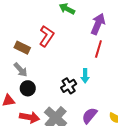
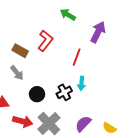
red line: (98, 49) -> (77, 57), moved
black circle: (28, 88) -> (37, 94), moved

